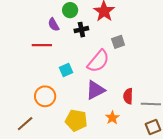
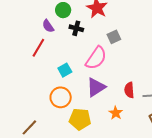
black cross: (81, 30) -> (76, 28), turned 32
red line: (42, 45) -> (38, 48), turned -54
orange circle: (45, 96) -> (61, 97), moved

